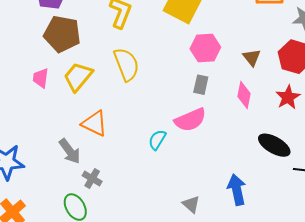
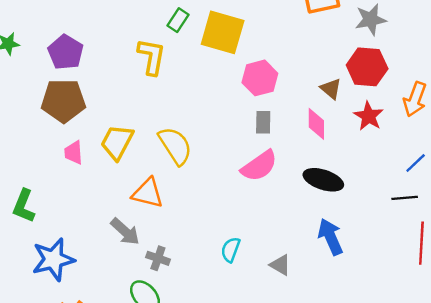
brown pentagon: (62, 34) -> (63, 101), moved
brown triangle: (252, 58) -> (331, 89), moved
yellow semicircle: (126, 64) -> (175, 146), moved
cyan semicircle: (157, 140) -> (231, 250), moved
black ellipse: (274, 145) -> (323, 180), moved

